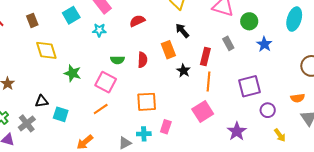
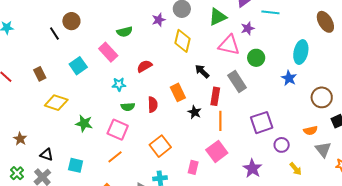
cyan star: (99, 30) -> (119, 84), moved
black arrow: (182, 31) -> (202, 71), moved
gray rectangle: (228, 43) -> (237, 81), size x1.5
blue star: (264, 44) -> (289, 78), moved
yellow diamond: (46, 50) -> (56, 103), turned -50
black triangle: (42, 101) -> (47, 155), moved, turned 32
orange square: (147, 102) -> (160, 146), turned -30
pink rectangle: (166, 127) -> (193, 167), moved

